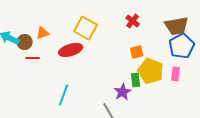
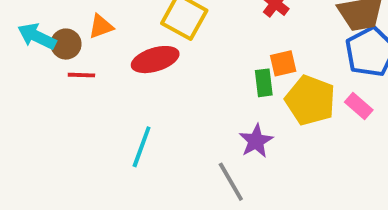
pink rectangle: (176, 74) -> (359, 106), turned -56
green rectangle: (136, 80) -> (264, 83), moved

